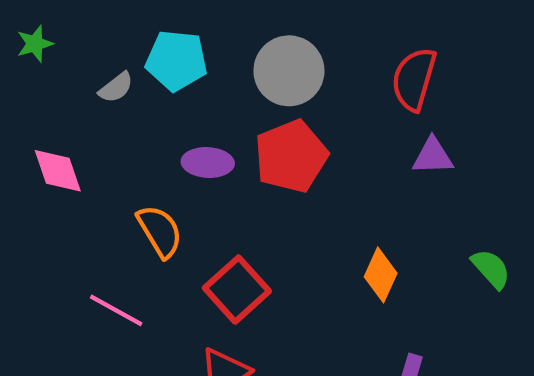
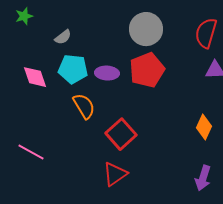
cyan pentagon: (176, 60) -> (73, 69), moved
orange diamond: (381, 275) -> (204, 127), moved
pink line: (116, 310) -> (31, 152), moved

